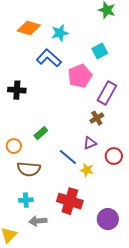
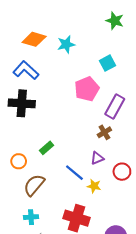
blue L-shape: (49, 58) -> (26, 70), moved
black cross: (17, 90) -> (22, 103), size x1.4
brown semicircle: (29, 169) -> (34, 185), turned 125

